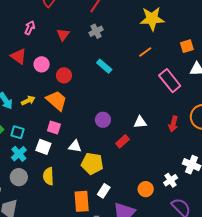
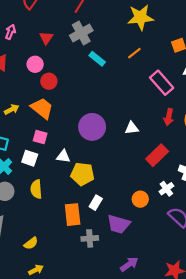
gray cross: (96, 31) -> (81, 33), size x1.5
pink circle: (42, 64) -> (35, 64), moved
cyan rectangle: (104, 66) -> (97, 59), moved
purple circle: (103, 120) -> (92, 127), size x1.6
red arrow: (173, 124) -> (169, 117), moved
red rectangle: (123, 141) -> (157, 155), moved, size x1.5

